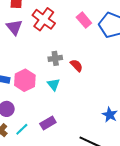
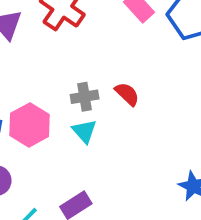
gray cross: (55, 58) -> (85, 97), moved

